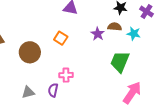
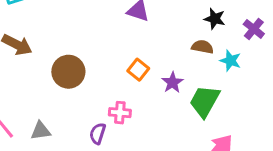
purple star: (98, 34) -> (172, 82), moved
orange square: (61, 38) -> (138, 70), moved
gray triangle: (28, 92) -> (41, 131), moved

